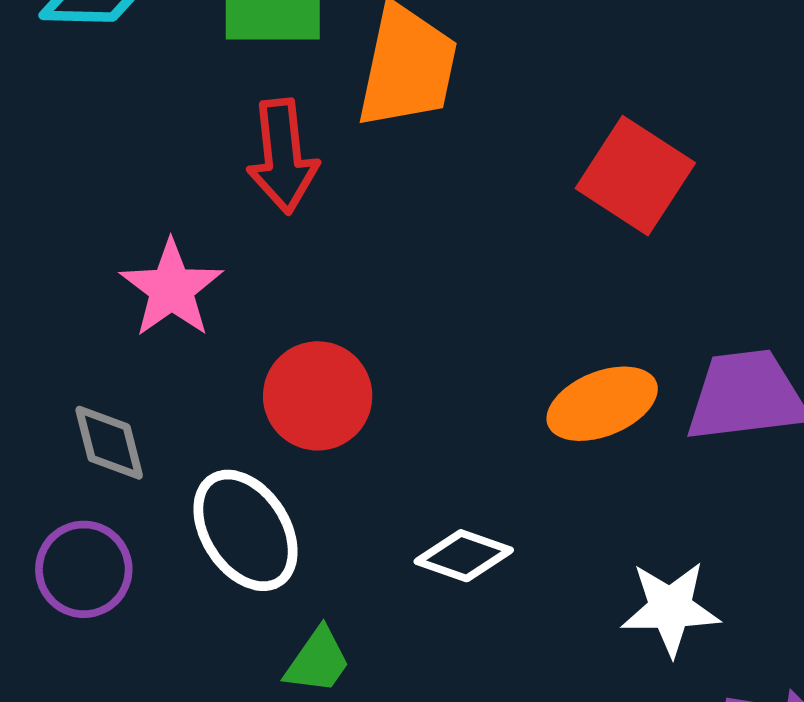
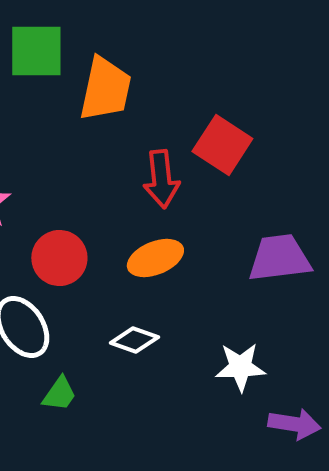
red arrow: (283, 156) -> (161, 179), moved
orange ellipse: (602, 404) -> (155, 258), moved

